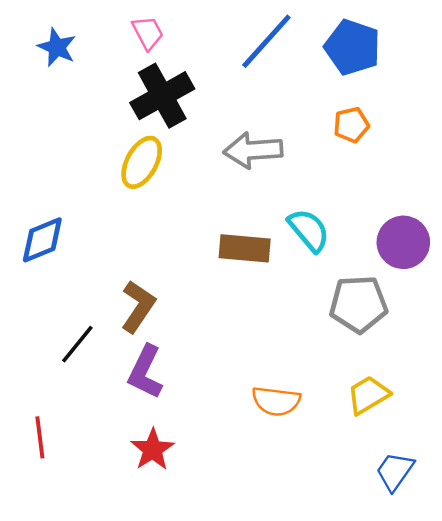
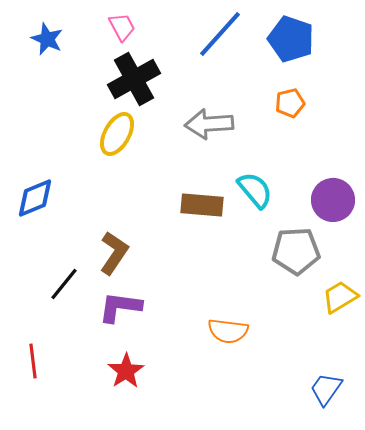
purple L-shape: (145, 372) -> (120, 307), turned 72
yellow trapezoid: (368, 395) -> (340, 297), moved

